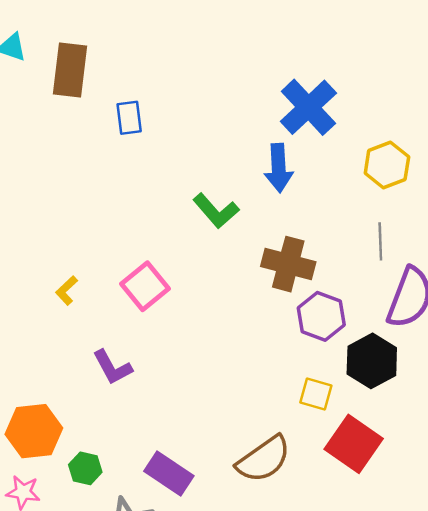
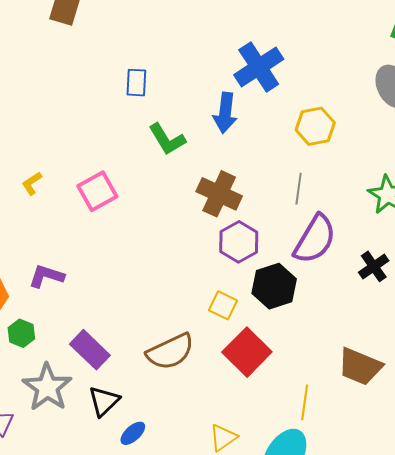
blue rectangle: (129, 118) -> (136, 83), moved
purple L-shape: (112, 367) -> (46, 276), moved, turned 126

